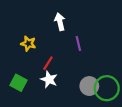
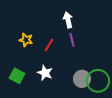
white arrow: (60, 22) -> (68, 20), moved
red line: (48, 63) -> (49, 45), moved

